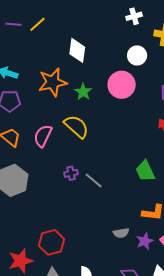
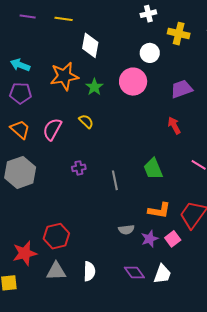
yellow line: (37, 24) -> (64, 19), moved, turned 48
yellow semicircle: (76, 127) -> (86, 121), size x0.6
gray line: (94, 180) -> (115, 180), moved, turned 36

